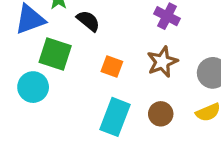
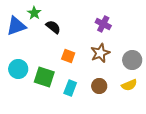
green square: (55, 54) -> (44, 77), moved
cyan rectangle: (115, 117) -> (70, 88), size x0.7

